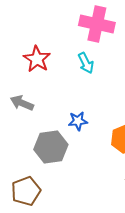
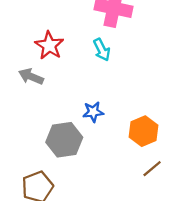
gray arrow: (22, 103) -> (31, 77), moved

